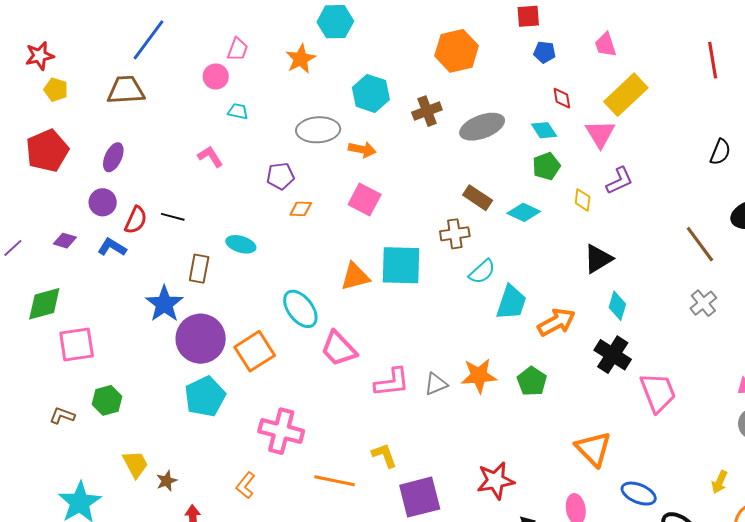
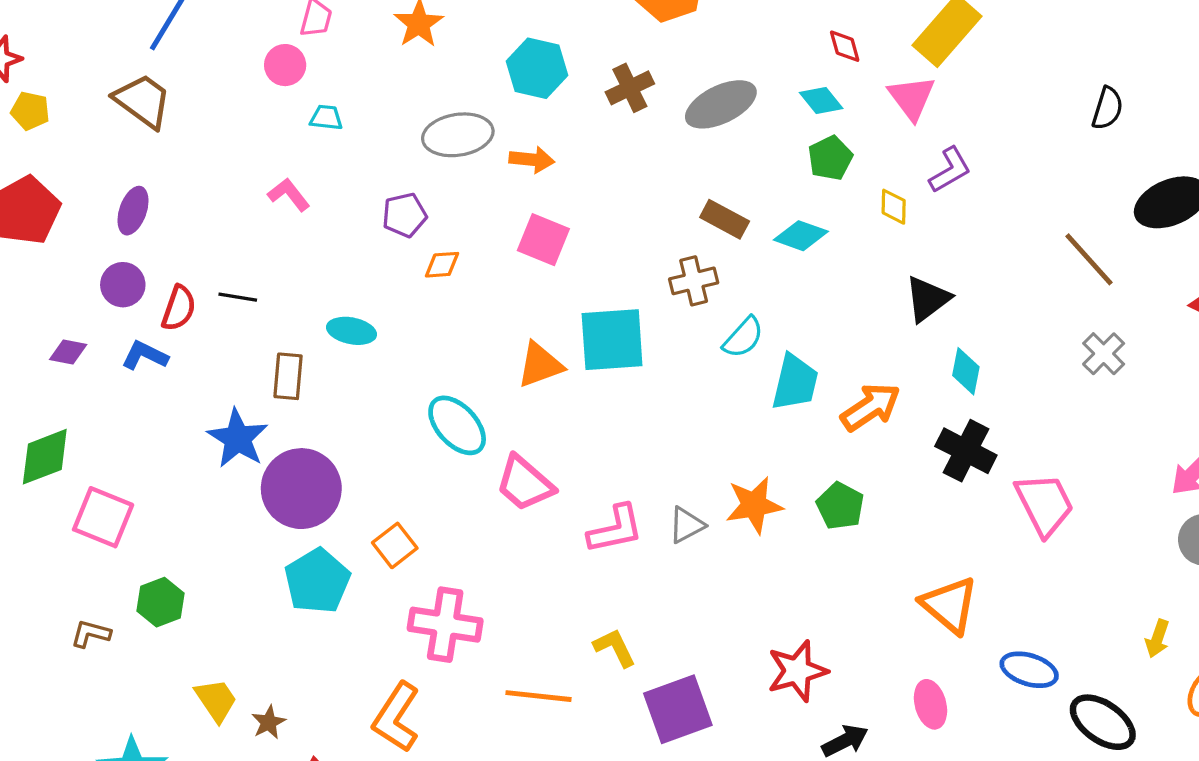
brown trapezoid: (126, 90) -> (143, 101), turned 45
pink square: (77, 344) -> (103, 517), turned 36
orange square: (255, 351) -> (395, 545), moved, size x0.7
orange L-shape: (246, 485) -> (396, 717), size x1.6

